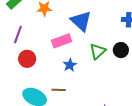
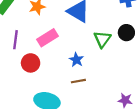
pink rectangle: (62, 41) -> (48, 38), moved
brown line: (59, 90) -> (78, 81), moved

